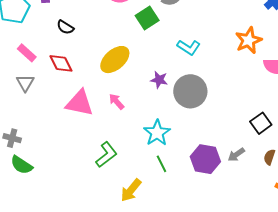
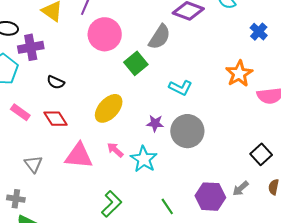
gray triangle: (25, 83) -> (33, 164), moved
cyan star: (157, 133) -> (144, 159), moved

